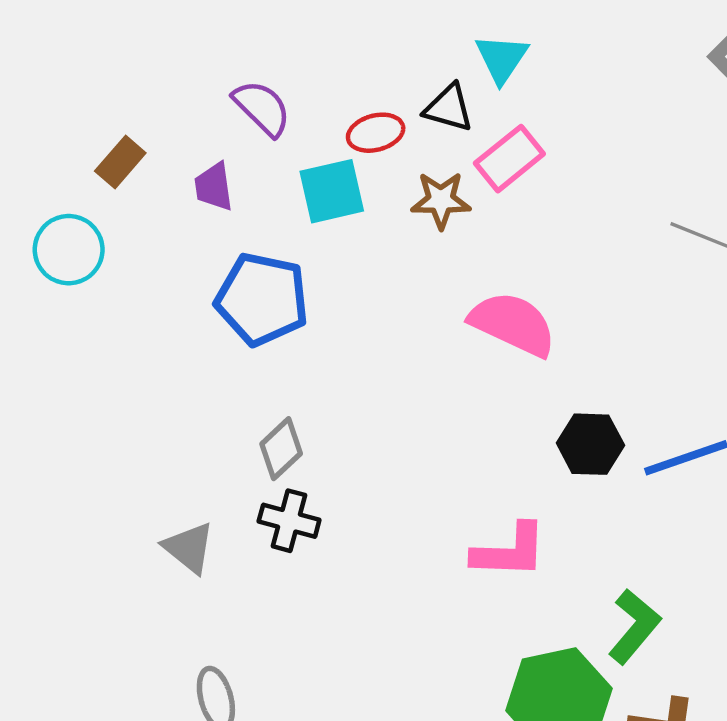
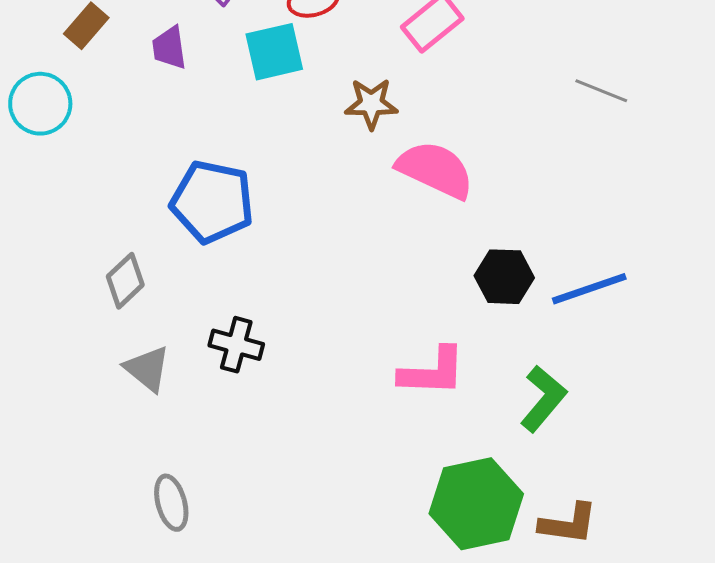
brown star: (441, 200) -> (371, 104), moved
blue pentagon: (262, 299) -> (212, 202), moved
gray diamond: (281, 449) -> (125, 281), moved
green L-shape: (634, 626) -> (543, 399), moved

